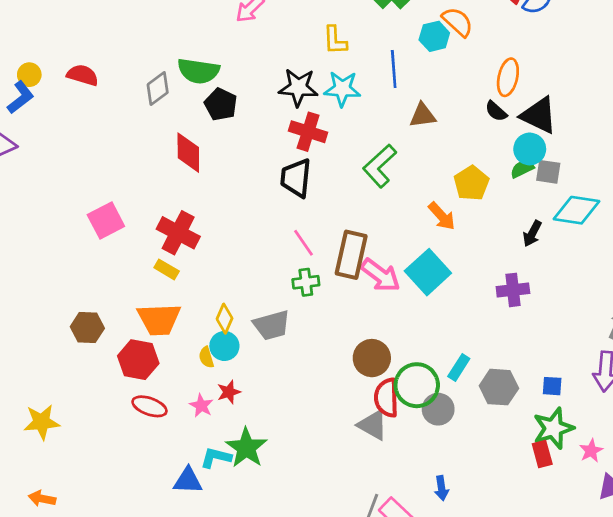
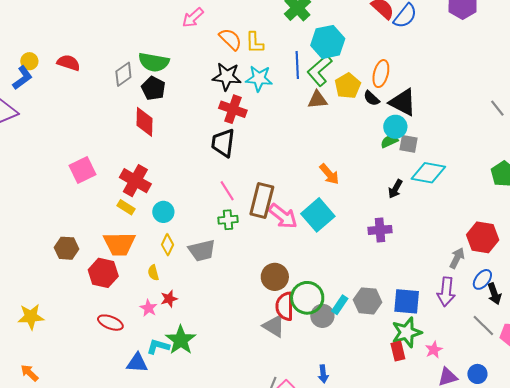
orange semicircle: (458, 22) -> (230, 39), moved
cyan hexagon: (434, 36) -> (328, 42), size x1.5
black pentagon: (221, 104) -> (153, 88), moved
green L-shape: (380, 166) -> (320, 71), moved
yellow pentagon: (471, 183) -> (348, 86), moved
cyan circle: (224, 346) -> (163, 212), moved
cyan rectangle: (459, 368) -> (340, 305), moved
blue square: (552, 386) -> (407, 301), size x1.8
red ellipse: (149, 406) -> (110, 323), moved
orange arrow: (42, 499) -> (29, 373), turned 30

